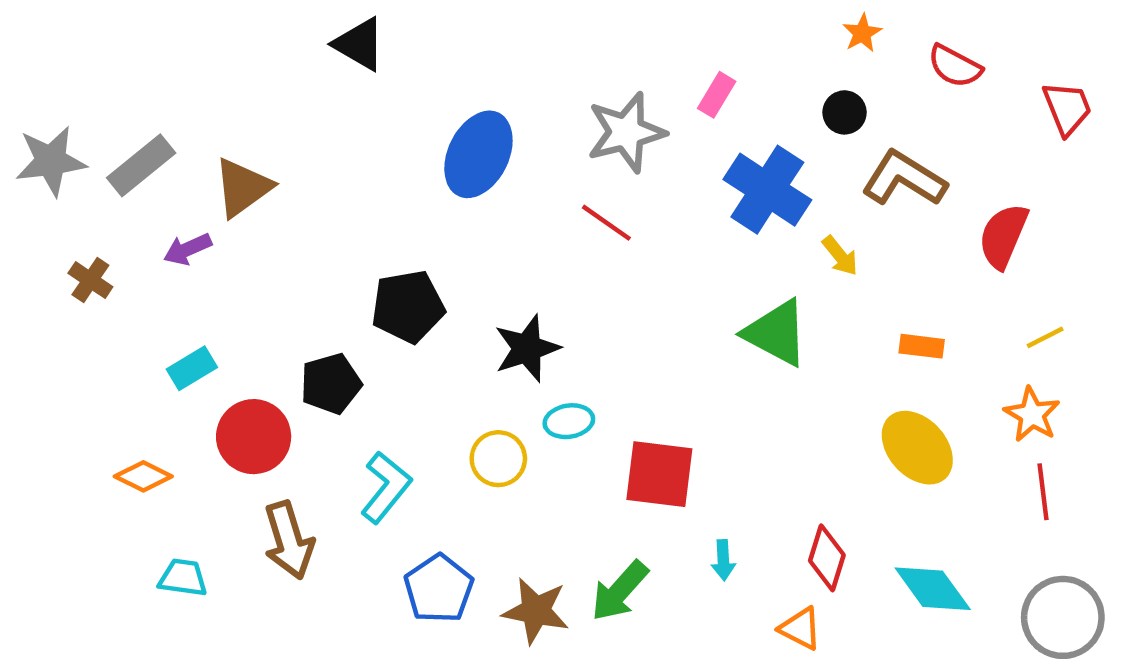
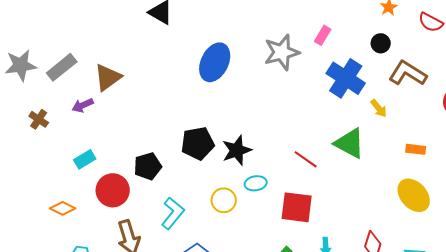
red line: (606, 223) -> (306, 159), moved
black pentagon: (408, 307) -> (198, 143), moved

